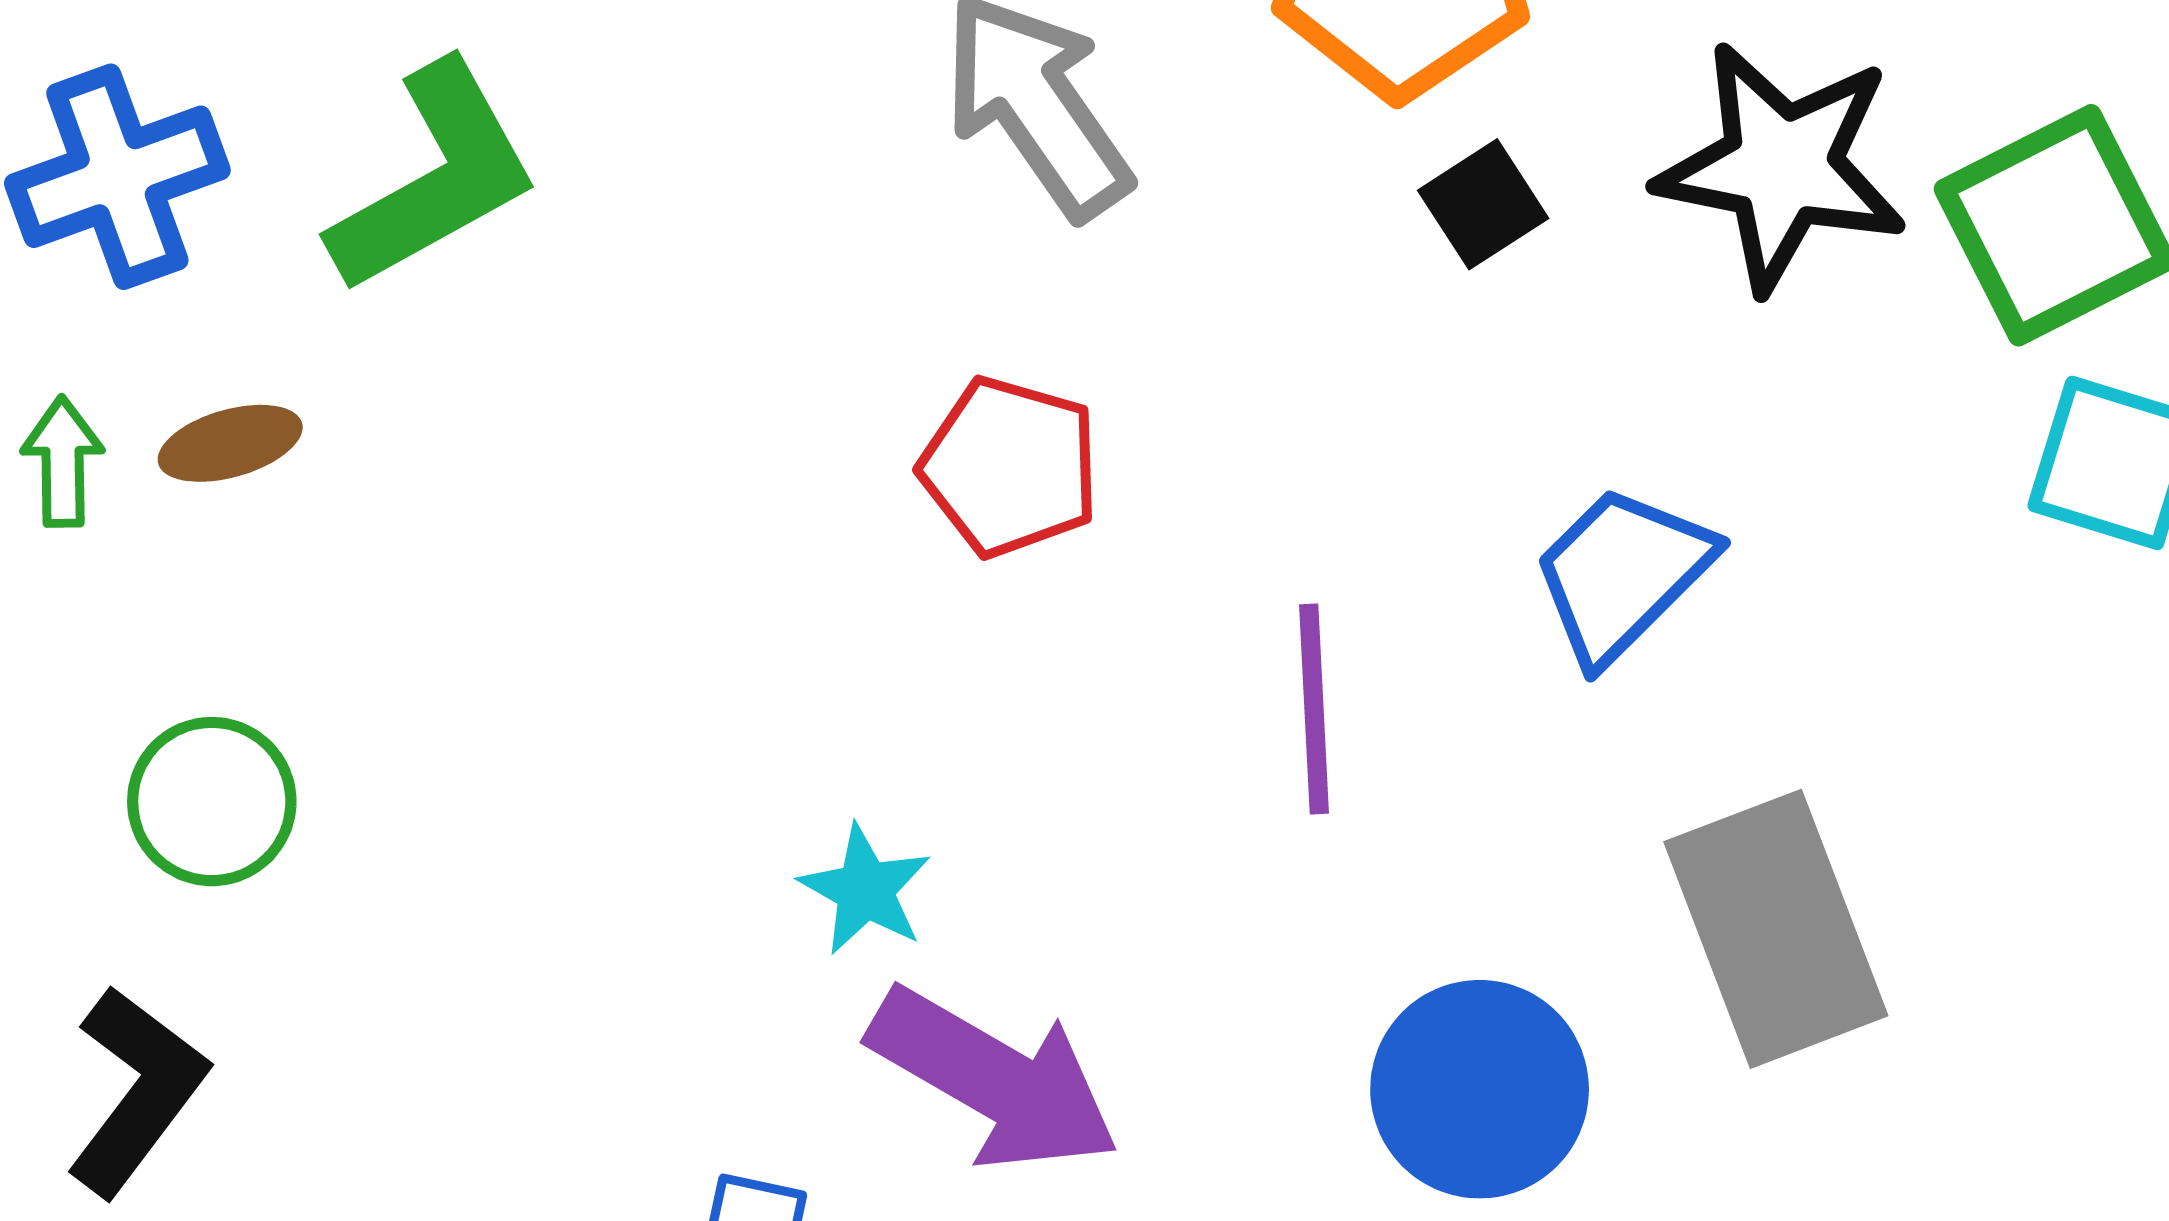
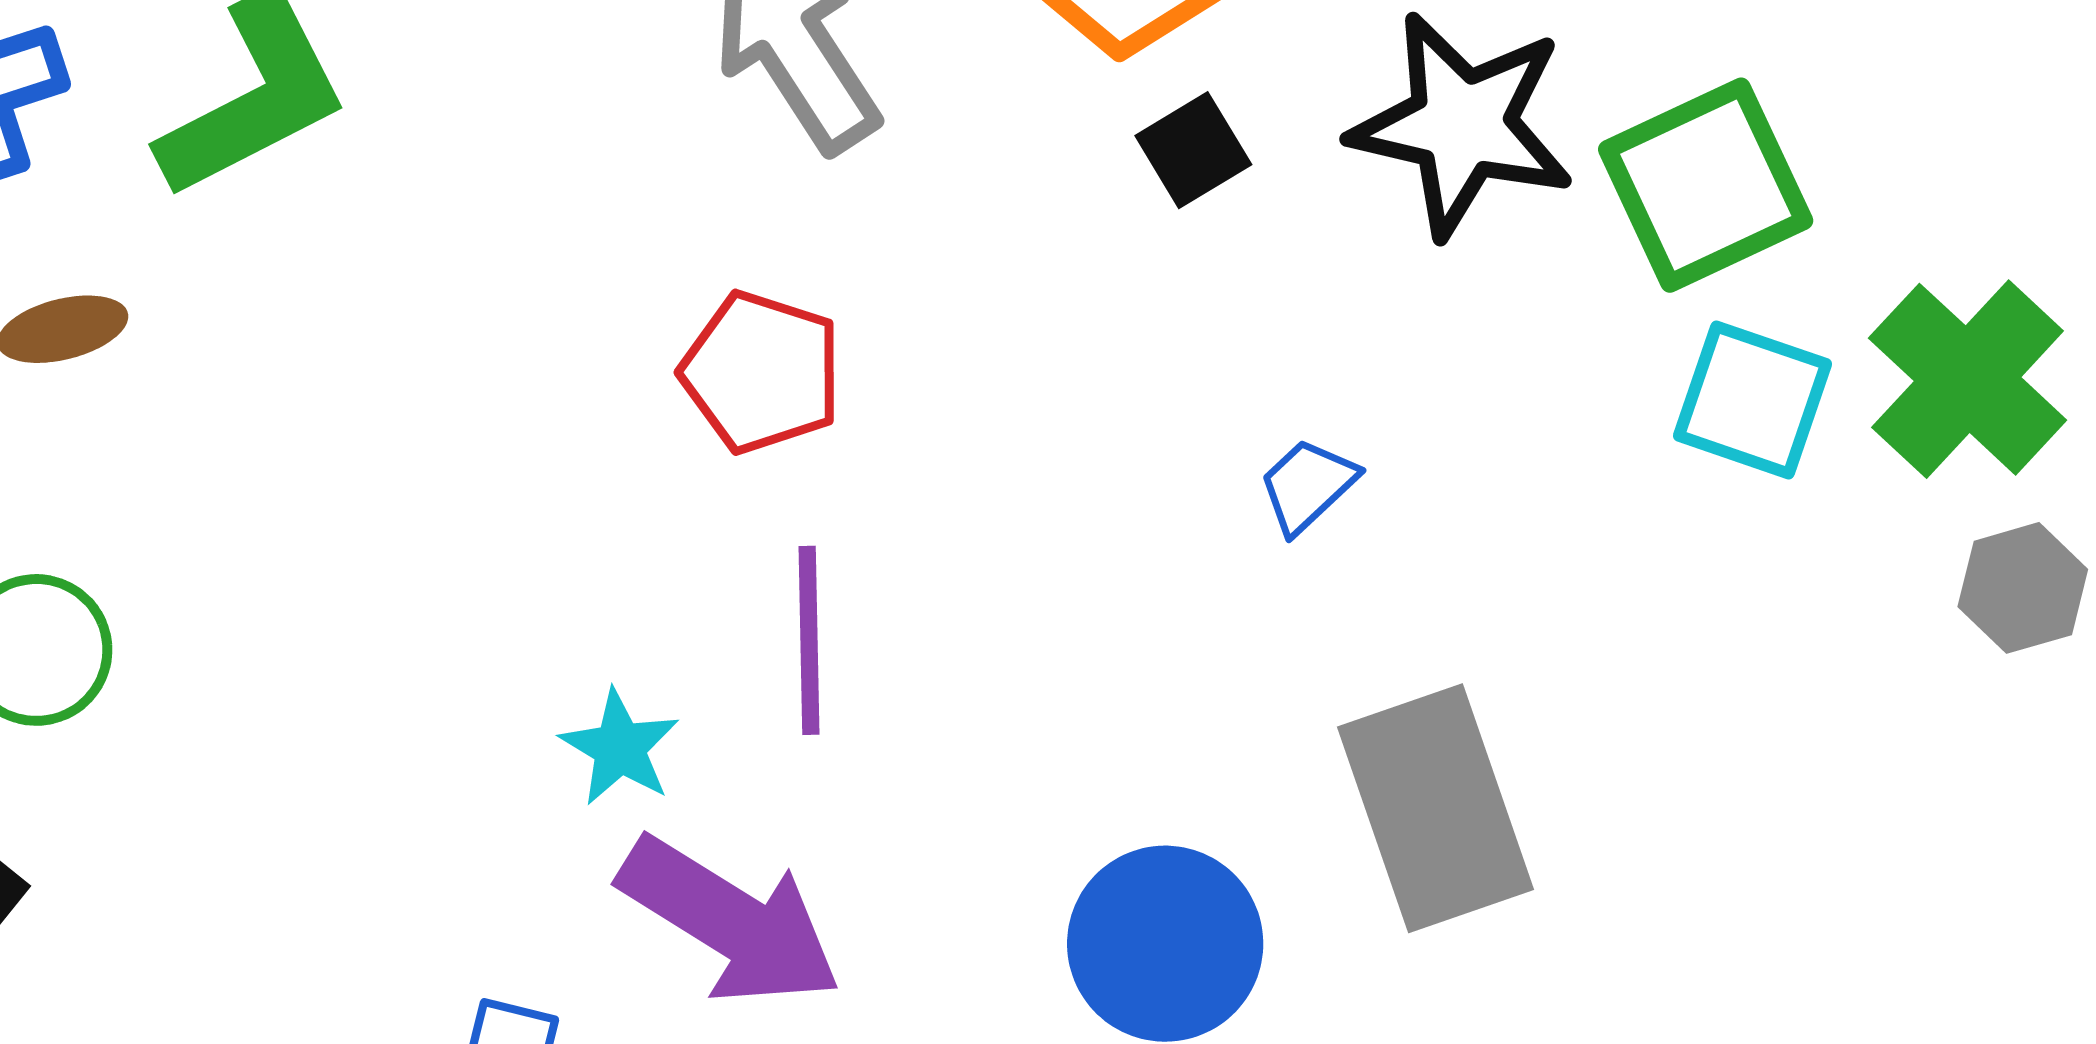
blue trapezoid: (1622, 574) -> (1308, 486), size x0.6
purple line: (1314, 709) -> (809, 640), moved

